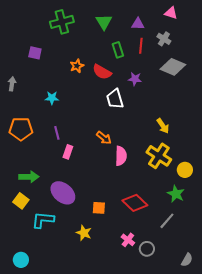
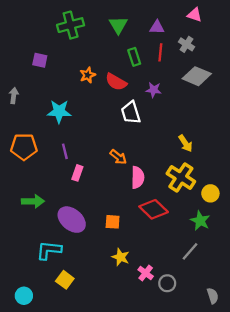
cyan star: (52, 98) -> (59, 111), size x1.5
yellow square: (21, 201) -> (65, 280), moved
red diamond: (135, 203) -> (154, 209), moved
orange square: (99, 208) -> (113, 222), moved
yellow star: (84, 233) -> (121, 257), moved
gray semicircle: (187, 260) -> (213, 296), turned -48

